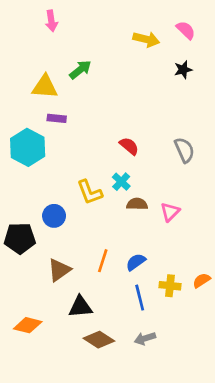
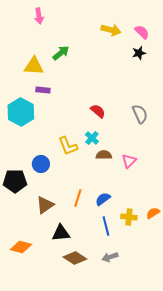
pink semicircle: (186, 30) -> (142, 32), moved

